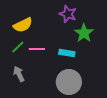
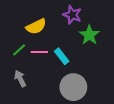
yellow semicircle: (23, 25) -> (36, 26), moved
cyan rectangle: (67, 53) -> (62, 56), moved, turned 42

